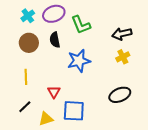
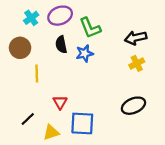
brown circle: (29, 43) -> (20, 48), moved
blue star: (79, 61) -> (85, 53), moved, size x0.7
yellow line: (26, 77) -> (37, 73), moved

